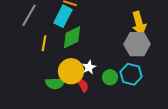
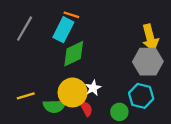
yellow line: (44, 43) -> (26, 96), moved, turned 63
green circle: (110, 77) -> (119, 112), moved

